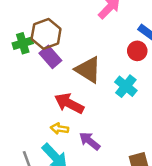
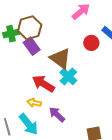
red circle: (137, 51) -> (91, 43), moved
cyan cross: (126, 86) -> (68, 76), moved

